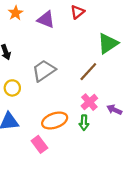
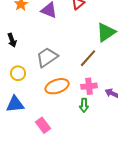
pink cross: (89, 102) -> (89, 86), turned 35
orange ellipse: (55, 121) -> (57, 86), moved

